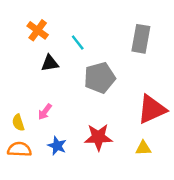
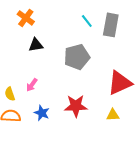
cyan line: (78, 42) -> (87, 21), moved

